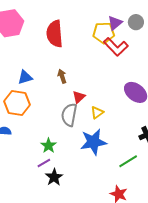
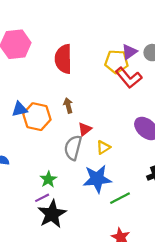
blue triangle: (25, 77) -> (19, 109), moved
orange hexagon: (17, 103) -> (37, 117), moved
green line: (128, 161) -> (120, 198), moved
black star: (54, 177) -> (52, 214), size x1.5

